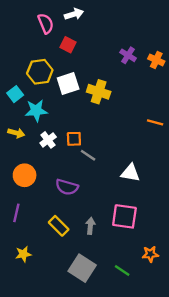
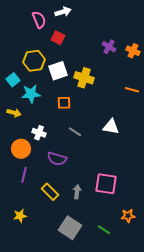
orange line: (155, 122) -> (132, 90), moved
orange square: (74, 139) -> (64, 103), moved
white cross: (48, 140) -> (39, 133), moved, turned -32
white triangle: (130, 173) -> (111, 127), moved
purple line: (16, 213) -> (24, 175), moved

